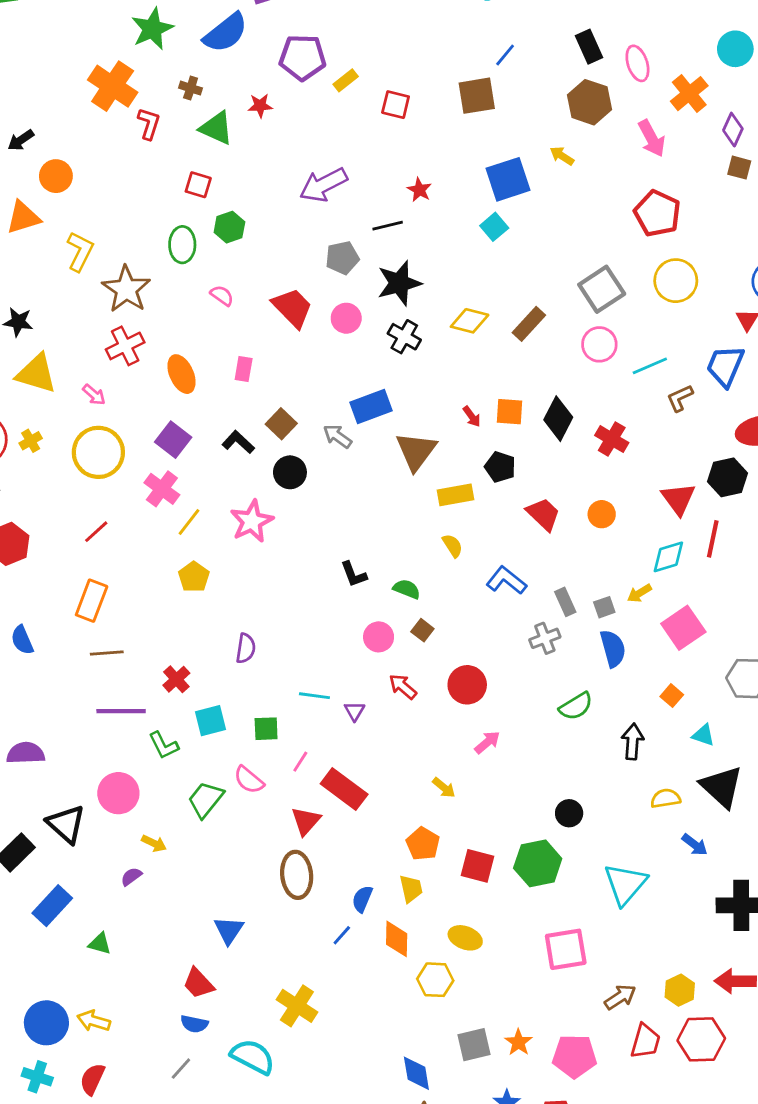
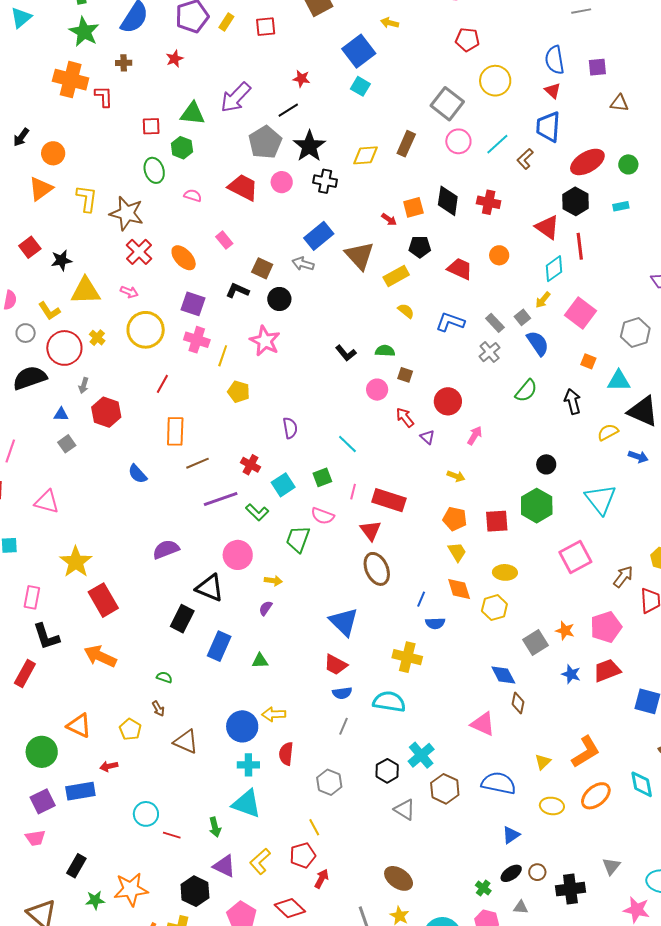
green triangle: (216, 128) -> (193, 113), moved
red pentagon: (657, 213) -> (467, 40), size x0.7
gray pentagon: (342, 258) -> (265, 142), size x1.4
pink rectangle: (244, 369) -> (224, 240), turned -30
red arrow: (403, 687) -> (405, 417), turned 30
cyan line: (314, 696) -> (347, 444), turned 55
purple triangle: (354, 711) -> (427, 437), moved
cyan triangle: (703, 735) -> (619, 381), size x1.4
blue semicircle: (362, 899) -> (435, 623), moved, turned -96
blue triangle: (229, 930) -> (344, 622), size x1.4

